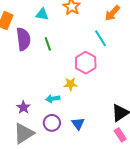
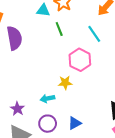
cyan triangle: (42, 14) -> (43, 10), moved
green line: (48, 44) -> (59, 29), moved
blue triangle: (78, 124) -> (75, 123), turned 40

